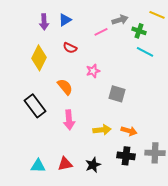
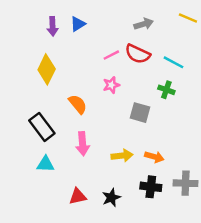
green cross: (139, 31) -> (166, 90), moved
pink line: (101, 32) -> (111, 55), moved
red semicircle: (70, 48) -> (138, 54), moved, size x1.5
cyan triangle: (38, 166) -> (45, 164), moved

